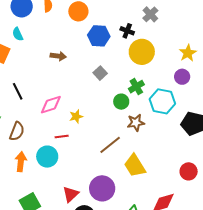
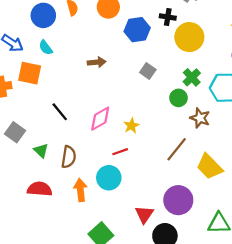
brown star: (136, 123) -> (200, 118), turned -30

